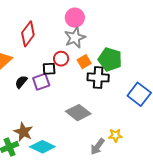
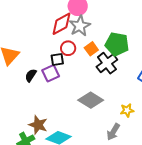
red diamond: (28, 34) -> (61, 24), moved, turned 30
black cross: (98, 77) -> (107, 63), turned -35
yellow star: (115, 135) -> (127, 110), moved

